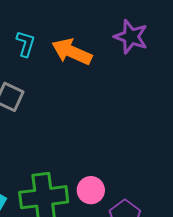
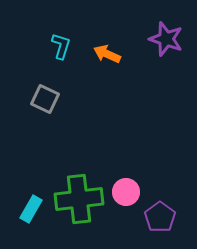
orange arrow: (72, 52) -> (107, 54), size x0.7

